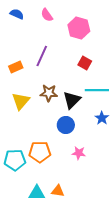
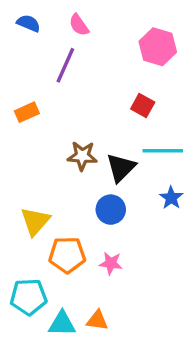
pink hexagon: (79, 28) -> (158, 47), moved
purple line: (42, 56) -> (65, 65), moved
yellow triangle: (21, 101) -> (35, 221), moved
pink star: (79, 153) -> (111, 263), moved
cyan pentagon: (15, 160) -> (29, 297), moved

